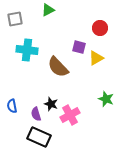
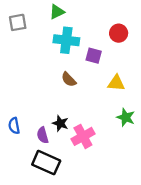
cyan cross: (27, 50) -> (66, 40), moved
yellow triangle: (96, 58) -> (116, 83), moved, turned 35
brown semicircle: (58, 67) -> (69, 79), size x0.6

